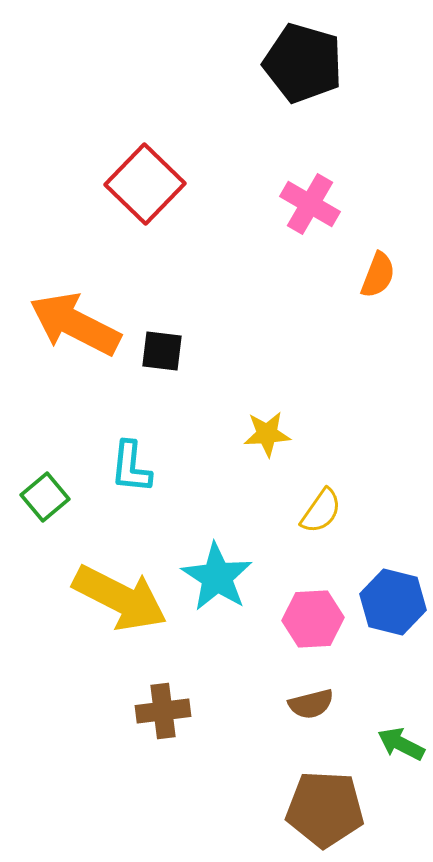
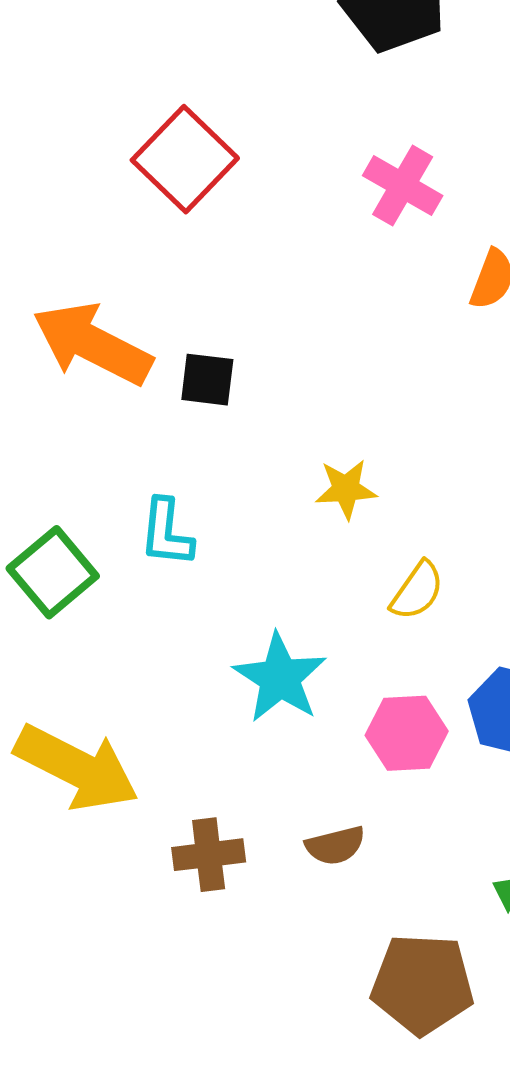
green square: (45, 497) -> (53, 572), size x1.4
yellow arrow: (120, 598) -> (77, 768), moved
brown semicircle: (311, 704) -> (335, 845), moved

